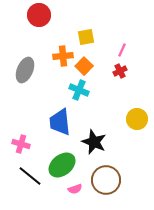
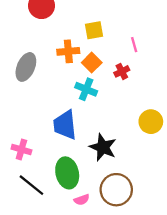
pink line: (122, 50) -> (134, 45), turned -40
red cross: (120, 71) -> (122, 71), moved
green ellipse: (62, 165) -> (67, 173), turned -64

